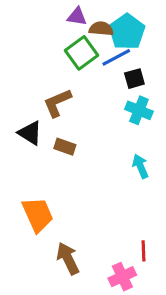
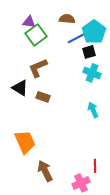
purple triangle: (77, 17) -> (29, 22), moved
cyan pentagon: (127, 32) -> (94, 32), moved
green square: (81, 53) -> (36, 35), moved

